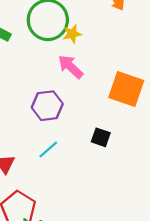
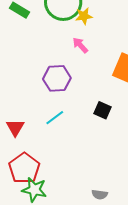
pink arrow: (71, 67) -> (80, 45), size x0.7

